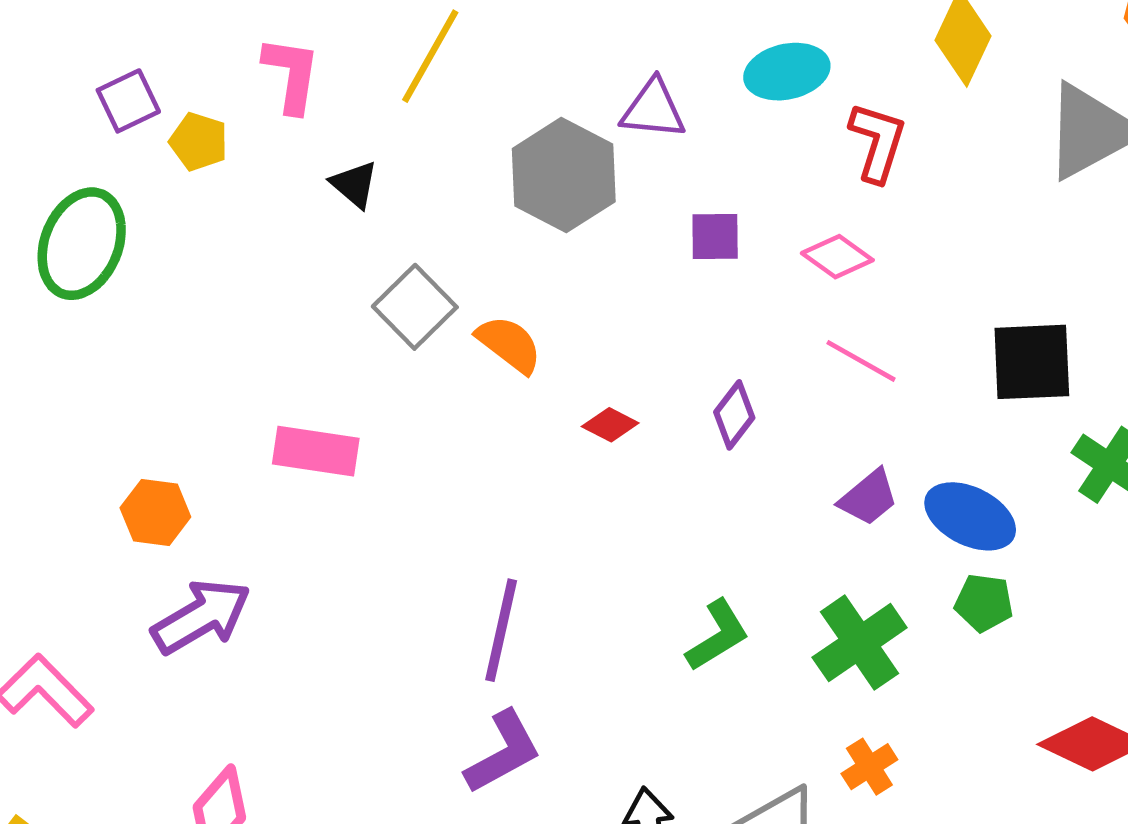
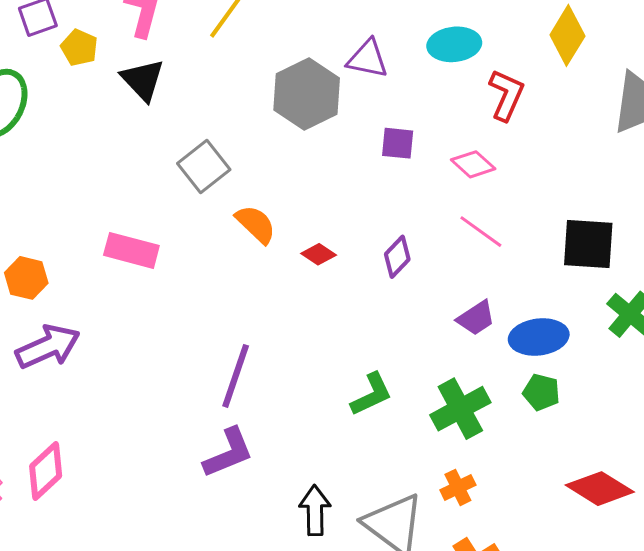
black triangle: (354, 184) -> (143, 80), moved, size x1.4
orange semicircle: (509, 344) -> (256, 224), moved
blue ellipse: (970, 516) -> (539, 337), turned -40

